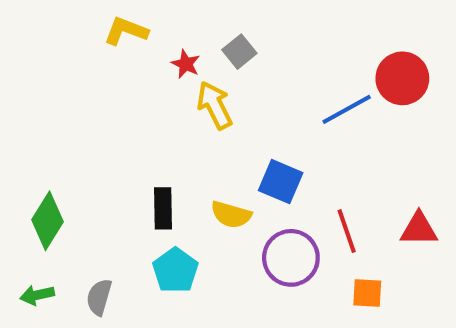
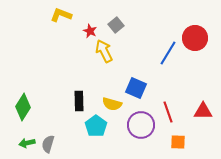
blue line: (347, 109) -> (168, 53), turned -30
cyan pentagon: (175, 270) -> (96, 126), moved
green arrow: (37, 295) -> (27, 143), moved

